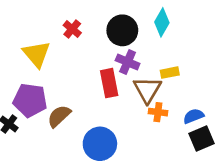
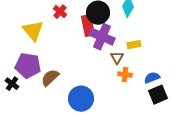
purple cross: (128, 62) -> (102, 37), size x1.4
red rectangle: (109, 83) -> (88, 26), moved
brown triangle: (147, 90) -> (117, 58), size x0.6

